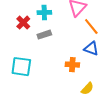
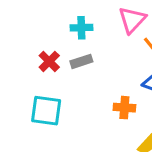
red cross: (23, 23) -> (49, 61), moved

